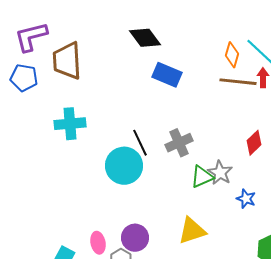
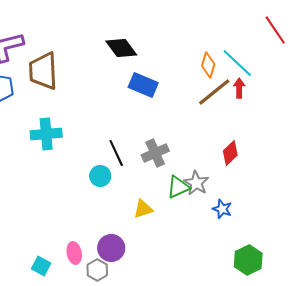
brown line: (238, 82) -> (214, 92), turned -45
cyan circle: (124, 166) -> (100, 176), size x0.6
yellow triangle: (192, 231) -> (143, 209), moved, size x0.7

